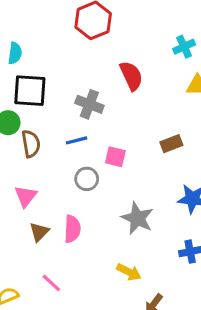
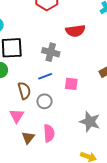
red semicircle: (131, 76) -> (75, 31), turned 114
brown semicircle: (31, 144) -> (24, 91), moved
gray circle: (87, 179) -> (45, 101), moved

